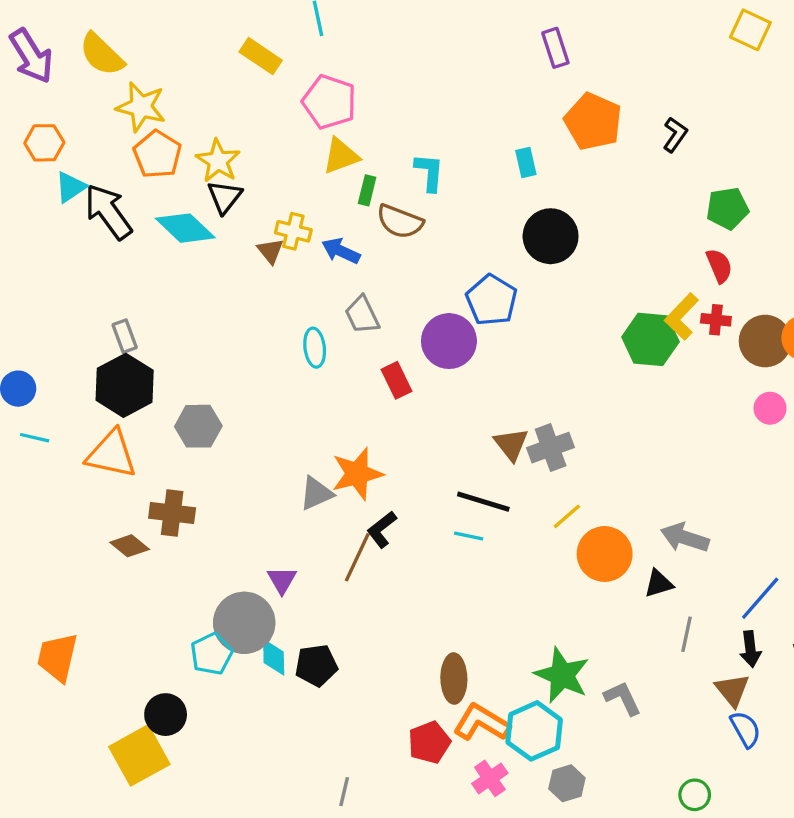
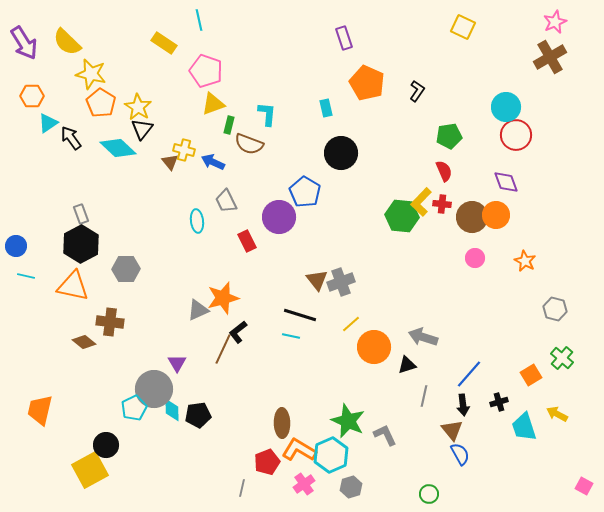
black arrow: (108, 212) -> (71, 138), size x0.7
gray line: (344, 792) -> (242, 488), moved

